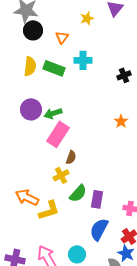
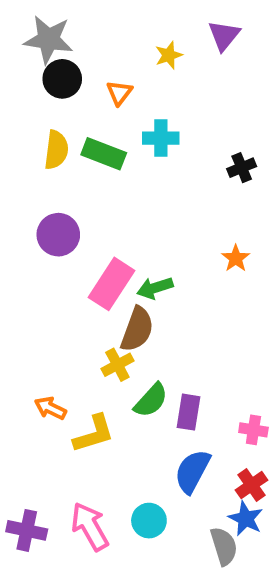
green arrow: (53, 113) -> (155, 288), moved
brown semicircle: (71, 157) -> (137, 329), size x1.6
orange arrow: (27, 197) -> (50, 408), size x0.7

